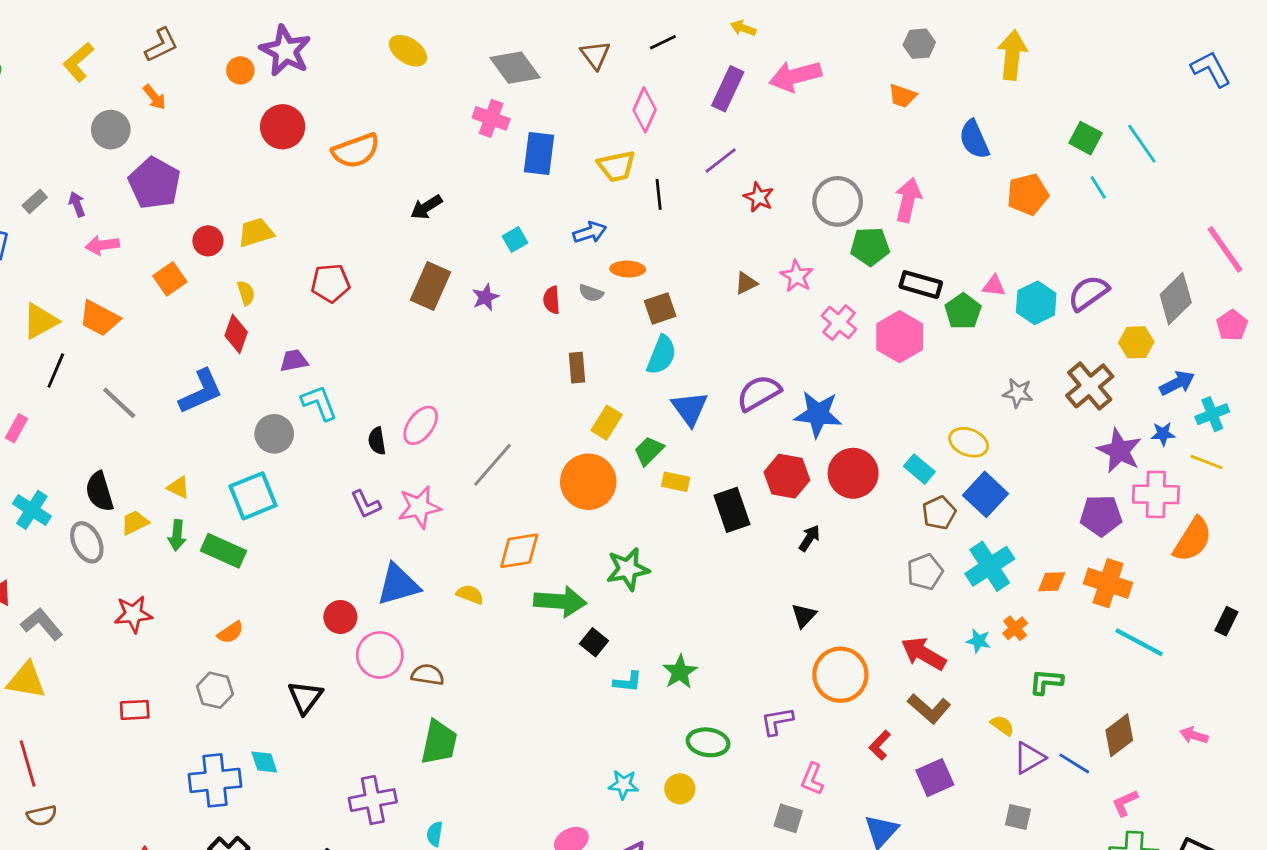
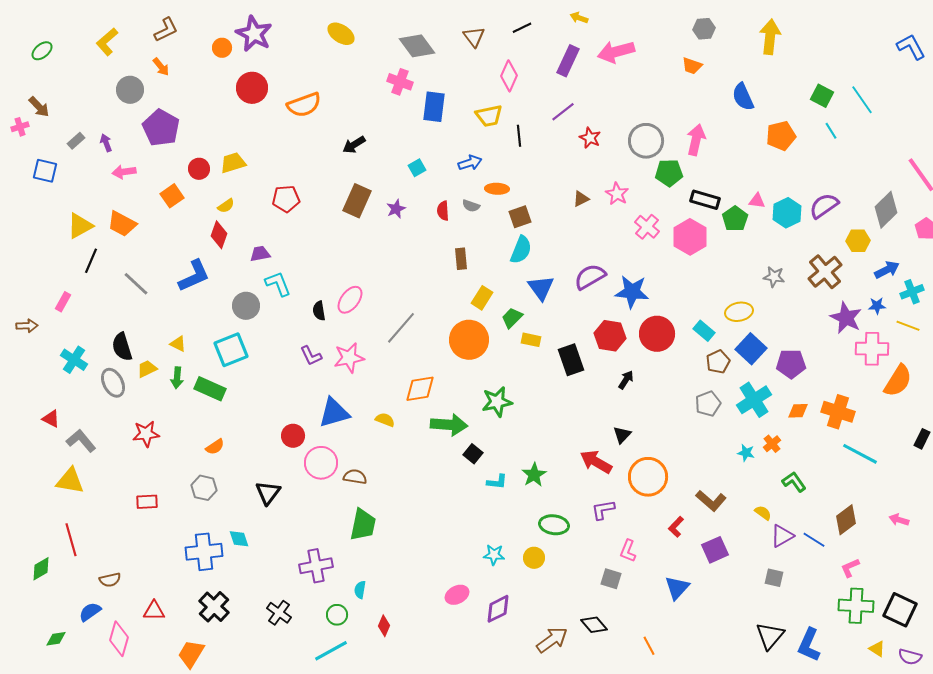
yellow semicircle: (246, 293) -> (226, 206), turned 72
yellow ellipse: (969, 442) -> (739, 312), turned -32
purple pentagon: (1101, 516) -> (791, 364), moved
red arrow: (924, 654) -> (596, 462), moved
green L-shape: (1046, 682) -> (794, 482), turned 50
brown semicircle: (42, 816) -> (110, 580), moved

